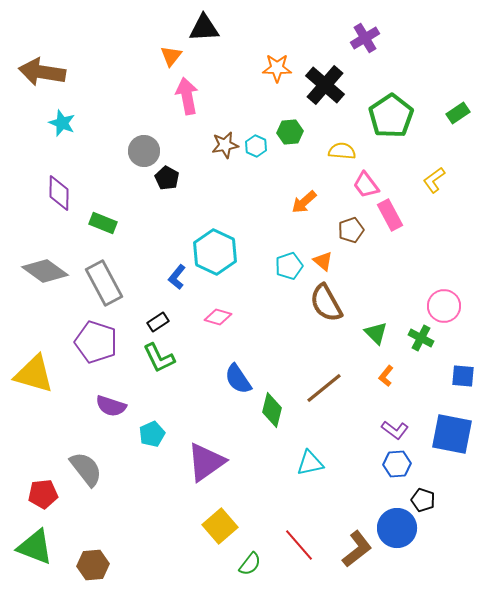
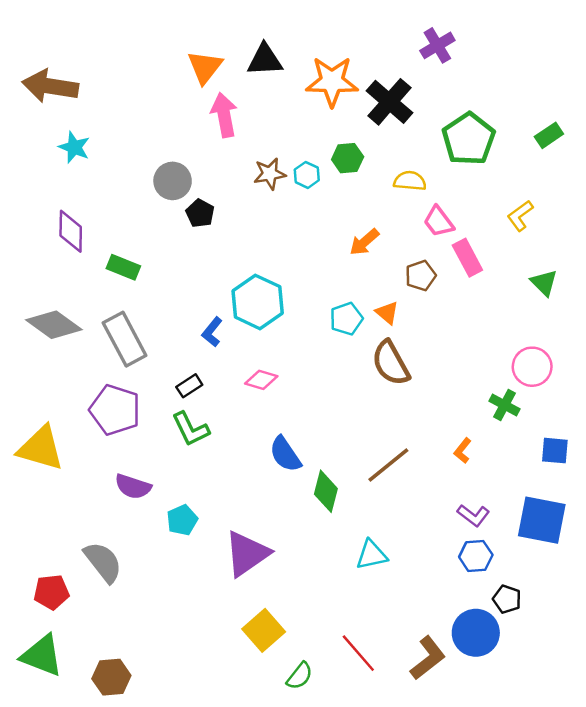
black triangle: (204, 28) -> (265, 60), moved
orange triangle: (171, 56) -> (205, 67), size x1.4
orange star: (277, 68) -> (332, 81), size x1.5
green triangle: (376, 333) -> (544, 283), moved

